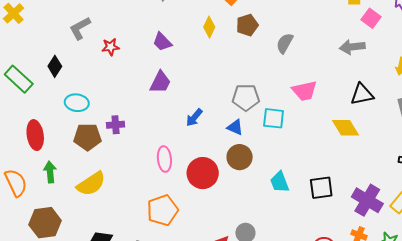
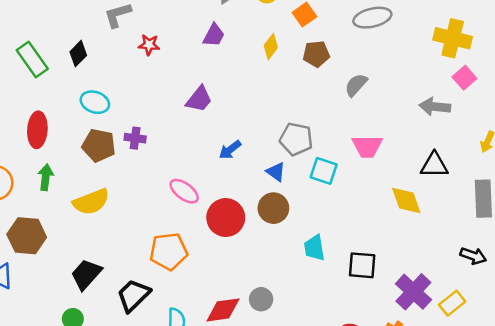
purple trapezoid: (162, 42) -> (214, 35), moved, turned -120
pink ellipse: (164, 159) -> (184, 191), turned -60

